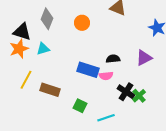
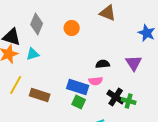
purple triangle: (144, 58) -> (134, 63), turned -36
blue rectangle: (88, 70) -> (78, 87), moved
green cross: (139, 96) -> (129, 101), turned -32
green square: (80, 106) -> (79, 102), moved

